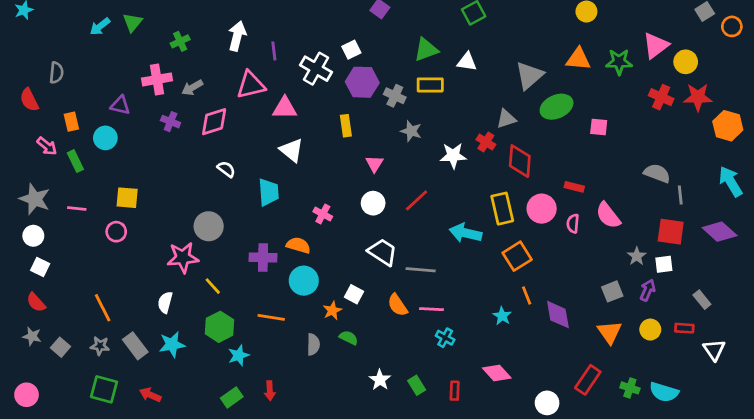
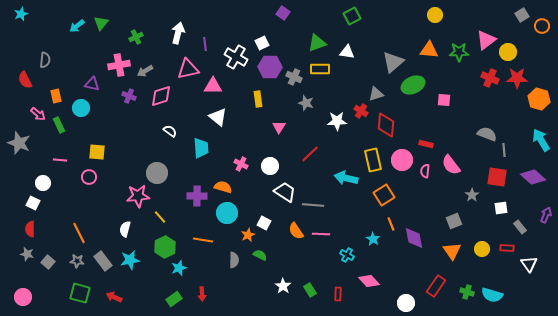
gray star: (35, 199) -> (19, 143), moved
white circle: (373, 203) -> (270, 166), moved
white circle: (33, 236) -> (43, 183), moved
white square: (664, 264) -> (501, 208), moved
purple arrow: (648, 290) -> (546, 215), moved
red semicircle: (36, 302) -> (30, 229), turned 42
cyan cross: (445, 338) -> (347, 255), moved

